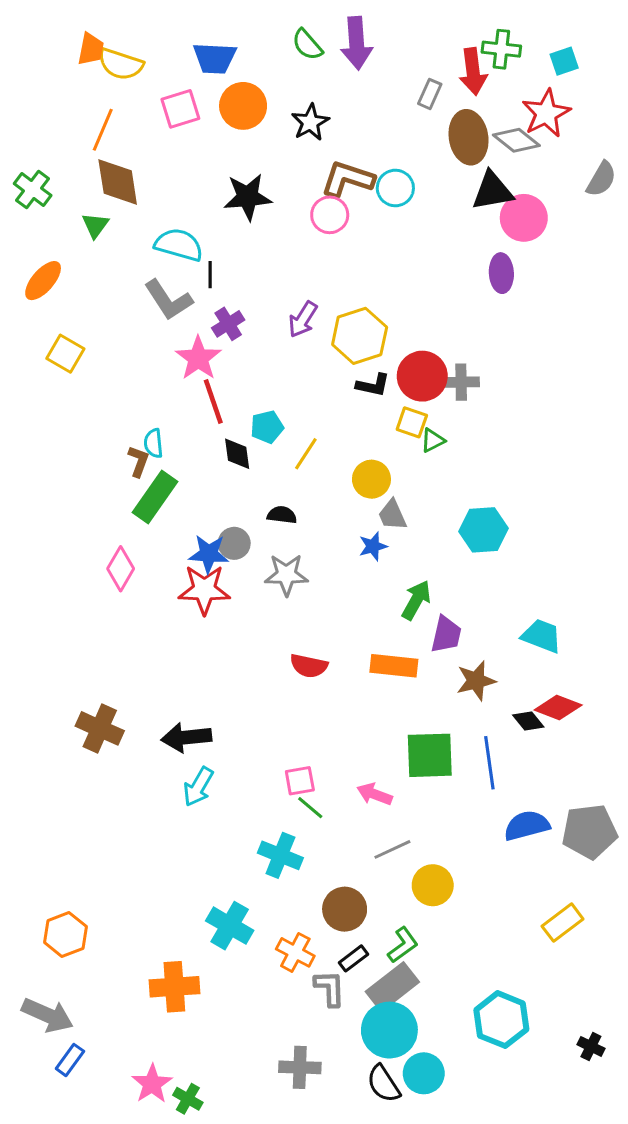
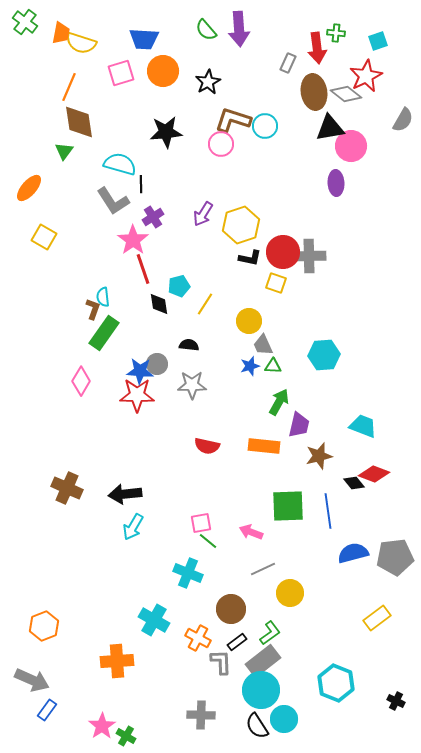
green cross: (501, 49) -> (336, 33), size x0.7
green cross: (33, 189) -> (25, 22), moved
gray cross: (461, 382) -> (309, 256), size x1.4
green triangle: (433, 440) -> (273, 366), moved, turned 30

